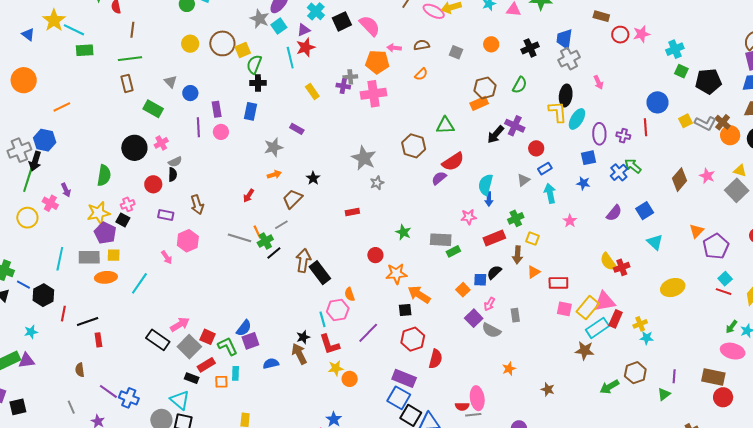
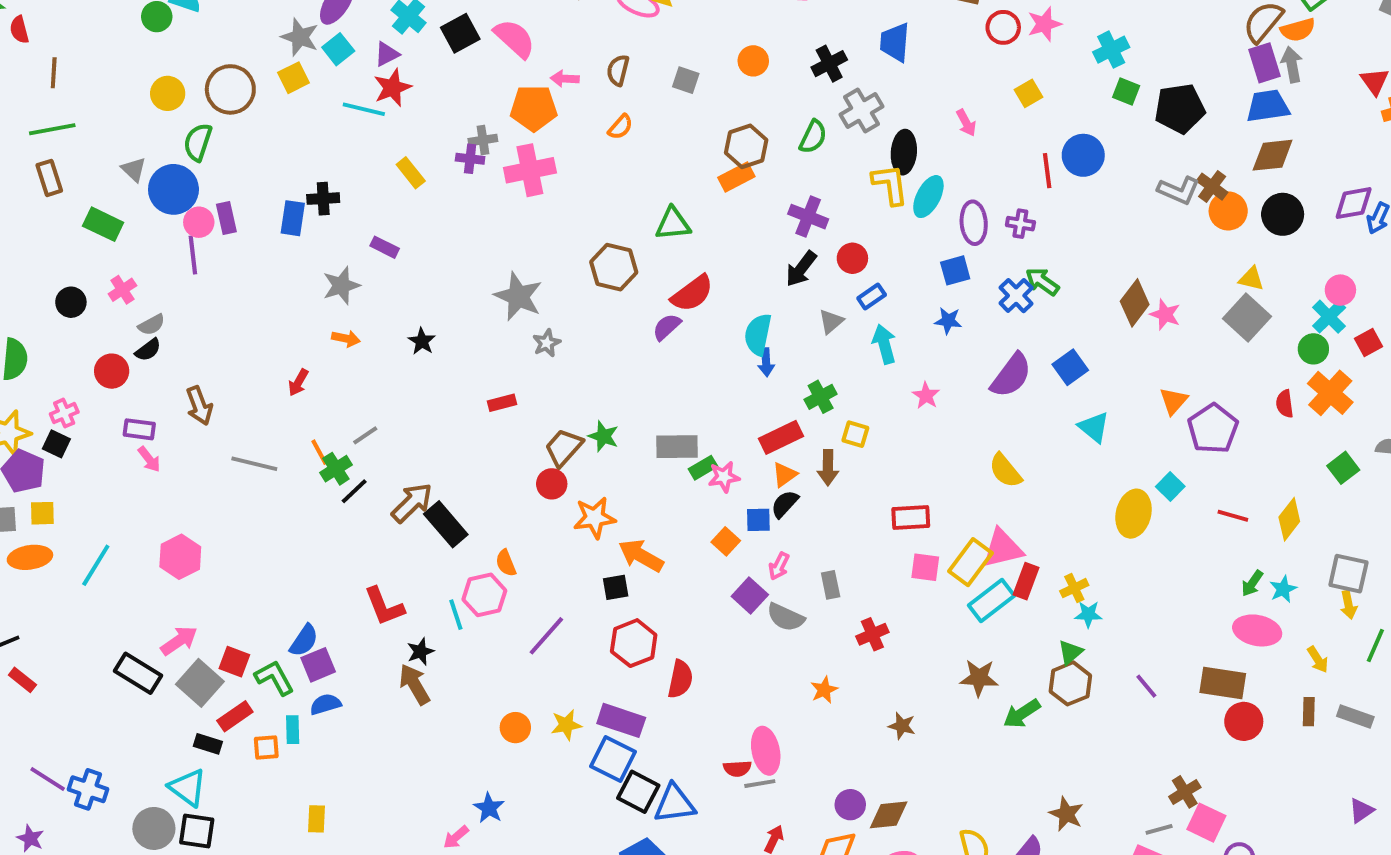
brown semicircle: (422, 45) -> (618, 70), turned -63
yellow square: (243, 50) -> (294, 78), moved
cyan line: (290, 58) -> (364, 109), turned -60
gray cross: (569, 59) -> (861, 110), moved
green semicircle: (254, 64) -> (198, 142), moved
black cross: (258, 83) -> (323, 199), moved
blue circle: (190, 93) -> (173, 189), size x1.6
yellow square: (686, 121) -> (1028, 93), moved
red line: (645, 127) -> (1047, 171), moved
pink circle: (221, 132) -> (199, 222), moved
black arrow: (496, 134) -> (801, 269), moved
black circle: (134, 148) -> (71, 302), size x0.6
black semicircle: (173, 175) -> (148, 350), turned 56
orange arrow: (274, 175) -> (346, 339), turned 32
pink star: (707, 176) -> (1165, 314), moved
brown trapezoid: (293, 199) -> (564, 448), moved
purple semicircle: (614, 213) -> (1011, 375), size x1.4
pink star: (469, 217) -> (724, 477), moved
gray line: (240, 238) -> (254, 464), moved
pink hexagon: (188, 241) -> (180, 557), moved
pink arrow: (167, 257) -> (149, 459), moved
brown arrow: (303, 261) -> (412, 503), turned 40
red cross: (622, 267) -> (872, 634), moved
orange triangle: (534, 272) -> (785, 475), moved
cyan square: (725, 279) -> (1170, 487), moved
yellow ellipse: (673, 288) -> (1134, 514), turned -55
red rectangle: (98, 340) -> (22, 680), turned -40
red L-shape: (330, 344) -> (384, 606), moved
brown star: (585, 351) -> (979, 678), moved
blue semicircle: (271, 363) -> (325, 704), moved
yellow star: (336, 368) -> (566, 725), moved
purple line: (674, 376) -> (1146, 686), turned -40
green triangle: (664, 394) -> (1070, 652), moved

